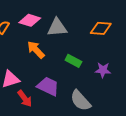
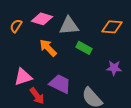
green rectangle: (73, 61) -> (84, 48), moved

